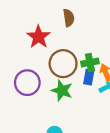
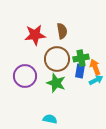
brown semicircle: (69, 18) -> (62, 31), moved
red star: (38, 37) -> (35, 35), turned 30

